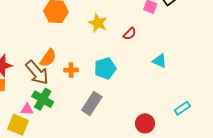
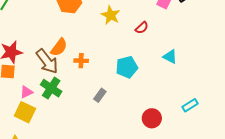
cyan pentagon: (105, 68) -> (127, 67), moved
gray rectangle: (92, 103) -> (100, 95), size x0.6
pink triangle: (27, 109) -> (26, 92), moved, turned -32

